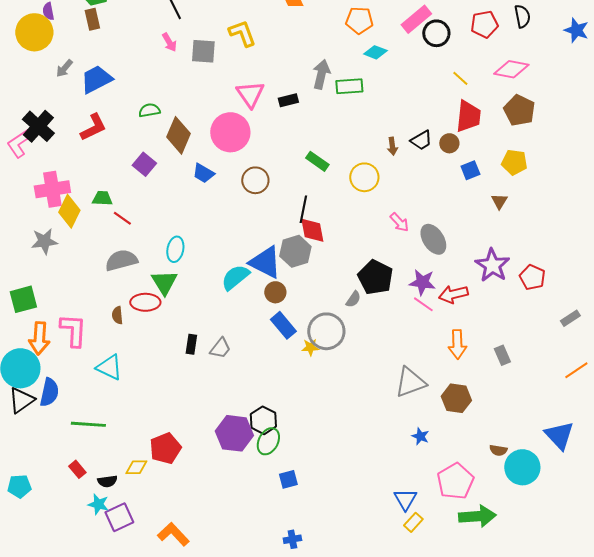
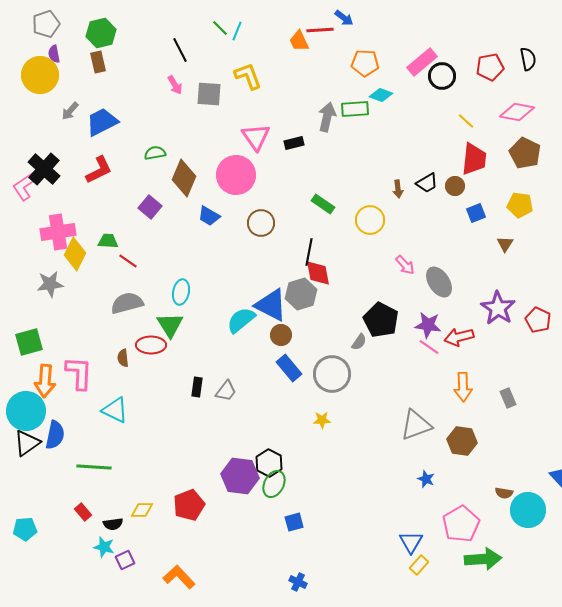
green rectangle: (349, 86) -> (355, 109), moved
yellow star: (310, 347) -> (322, 420), moved
red pentagon: (165, 448) -> (189, 505), moved
purple square: (119, 517) -> (125, 560), size x0.7
blue cross: (292, 539) -> (298, 582), turned 36

